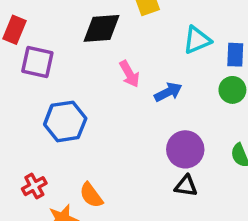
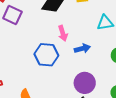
blue hexagon: (65, 121) -> (46, 55), moved

